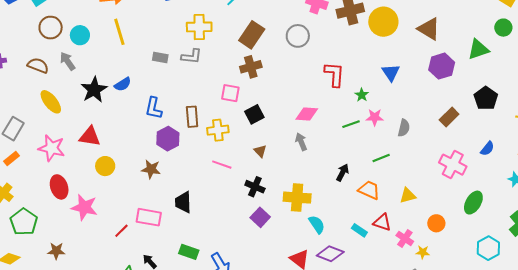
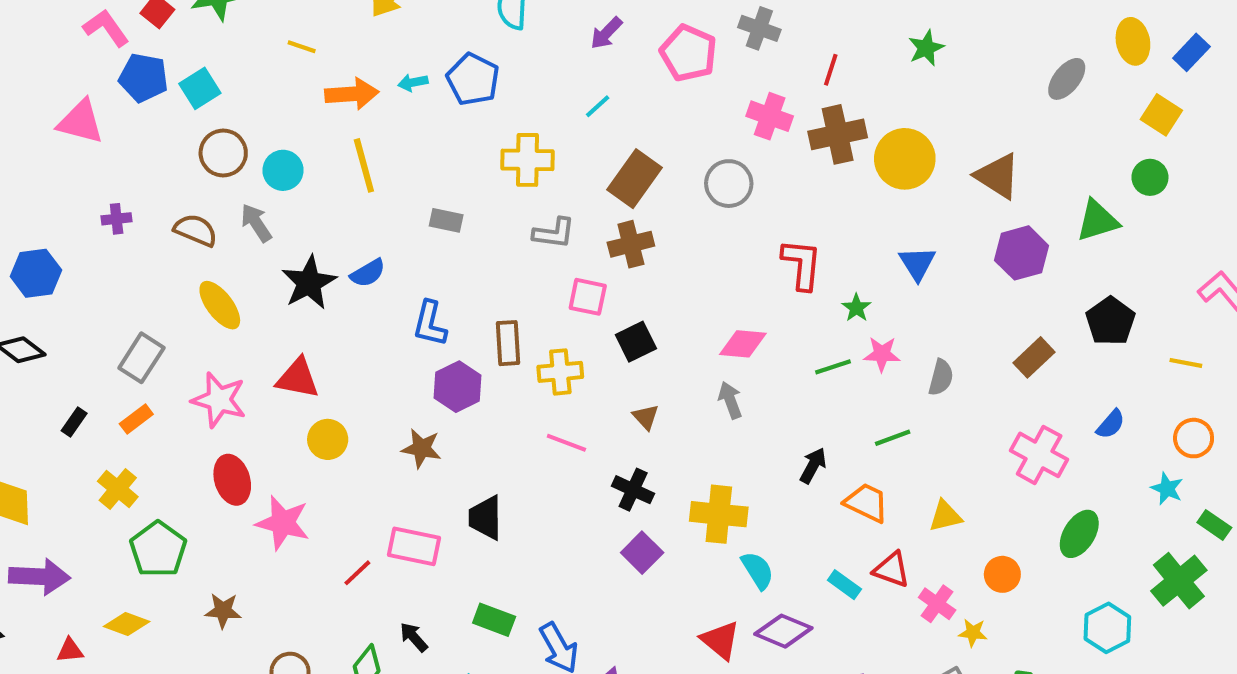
gray L-shape: (191, 56) -> (554, 233), moved

